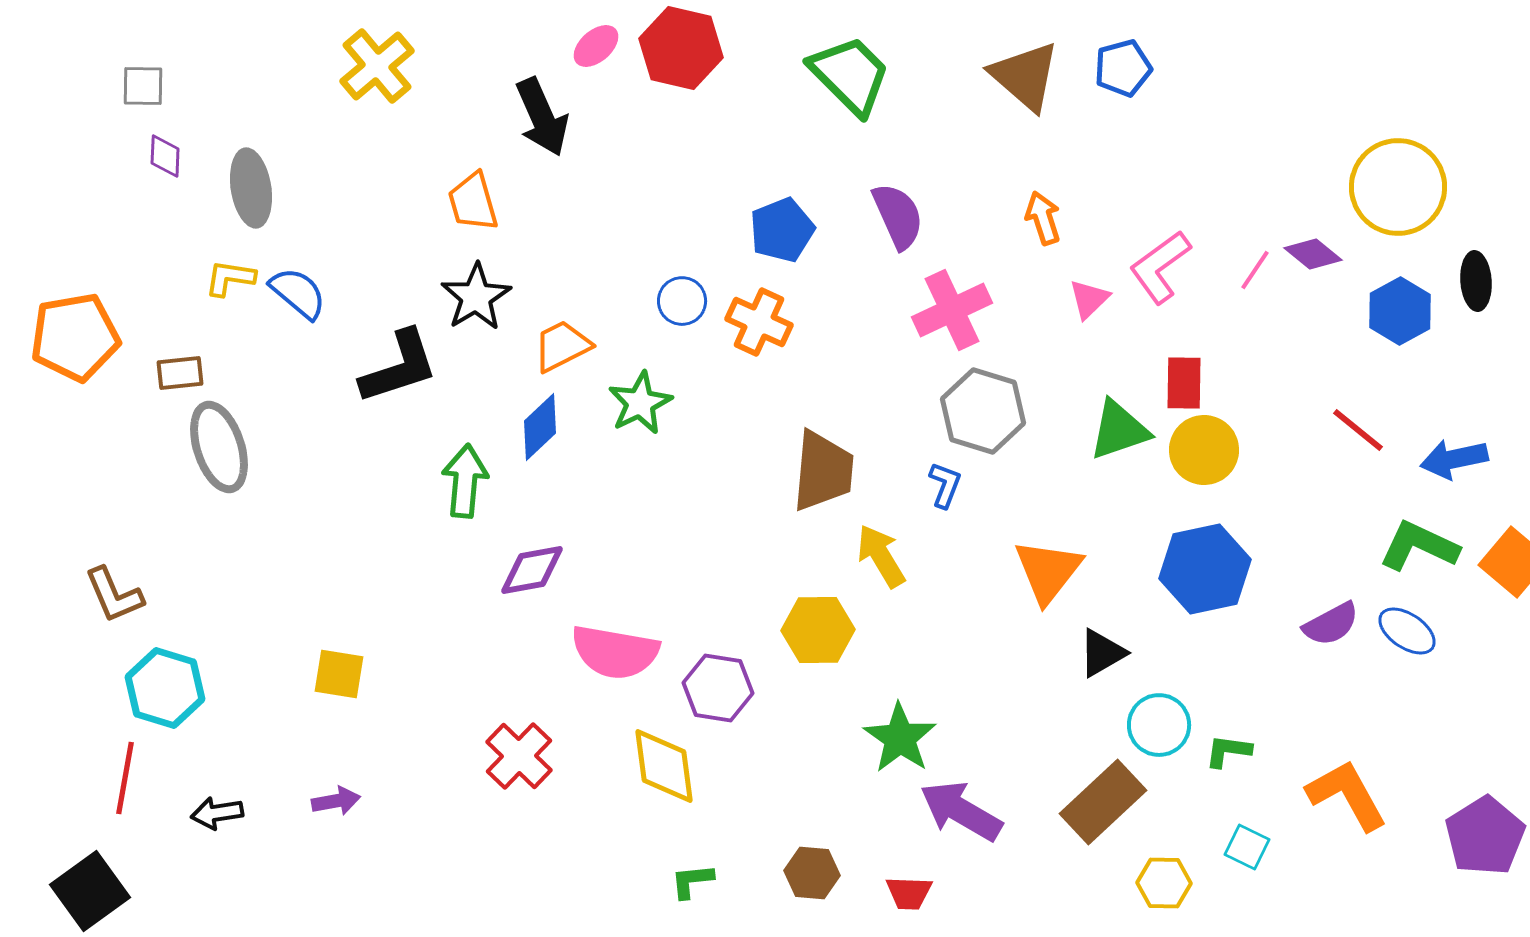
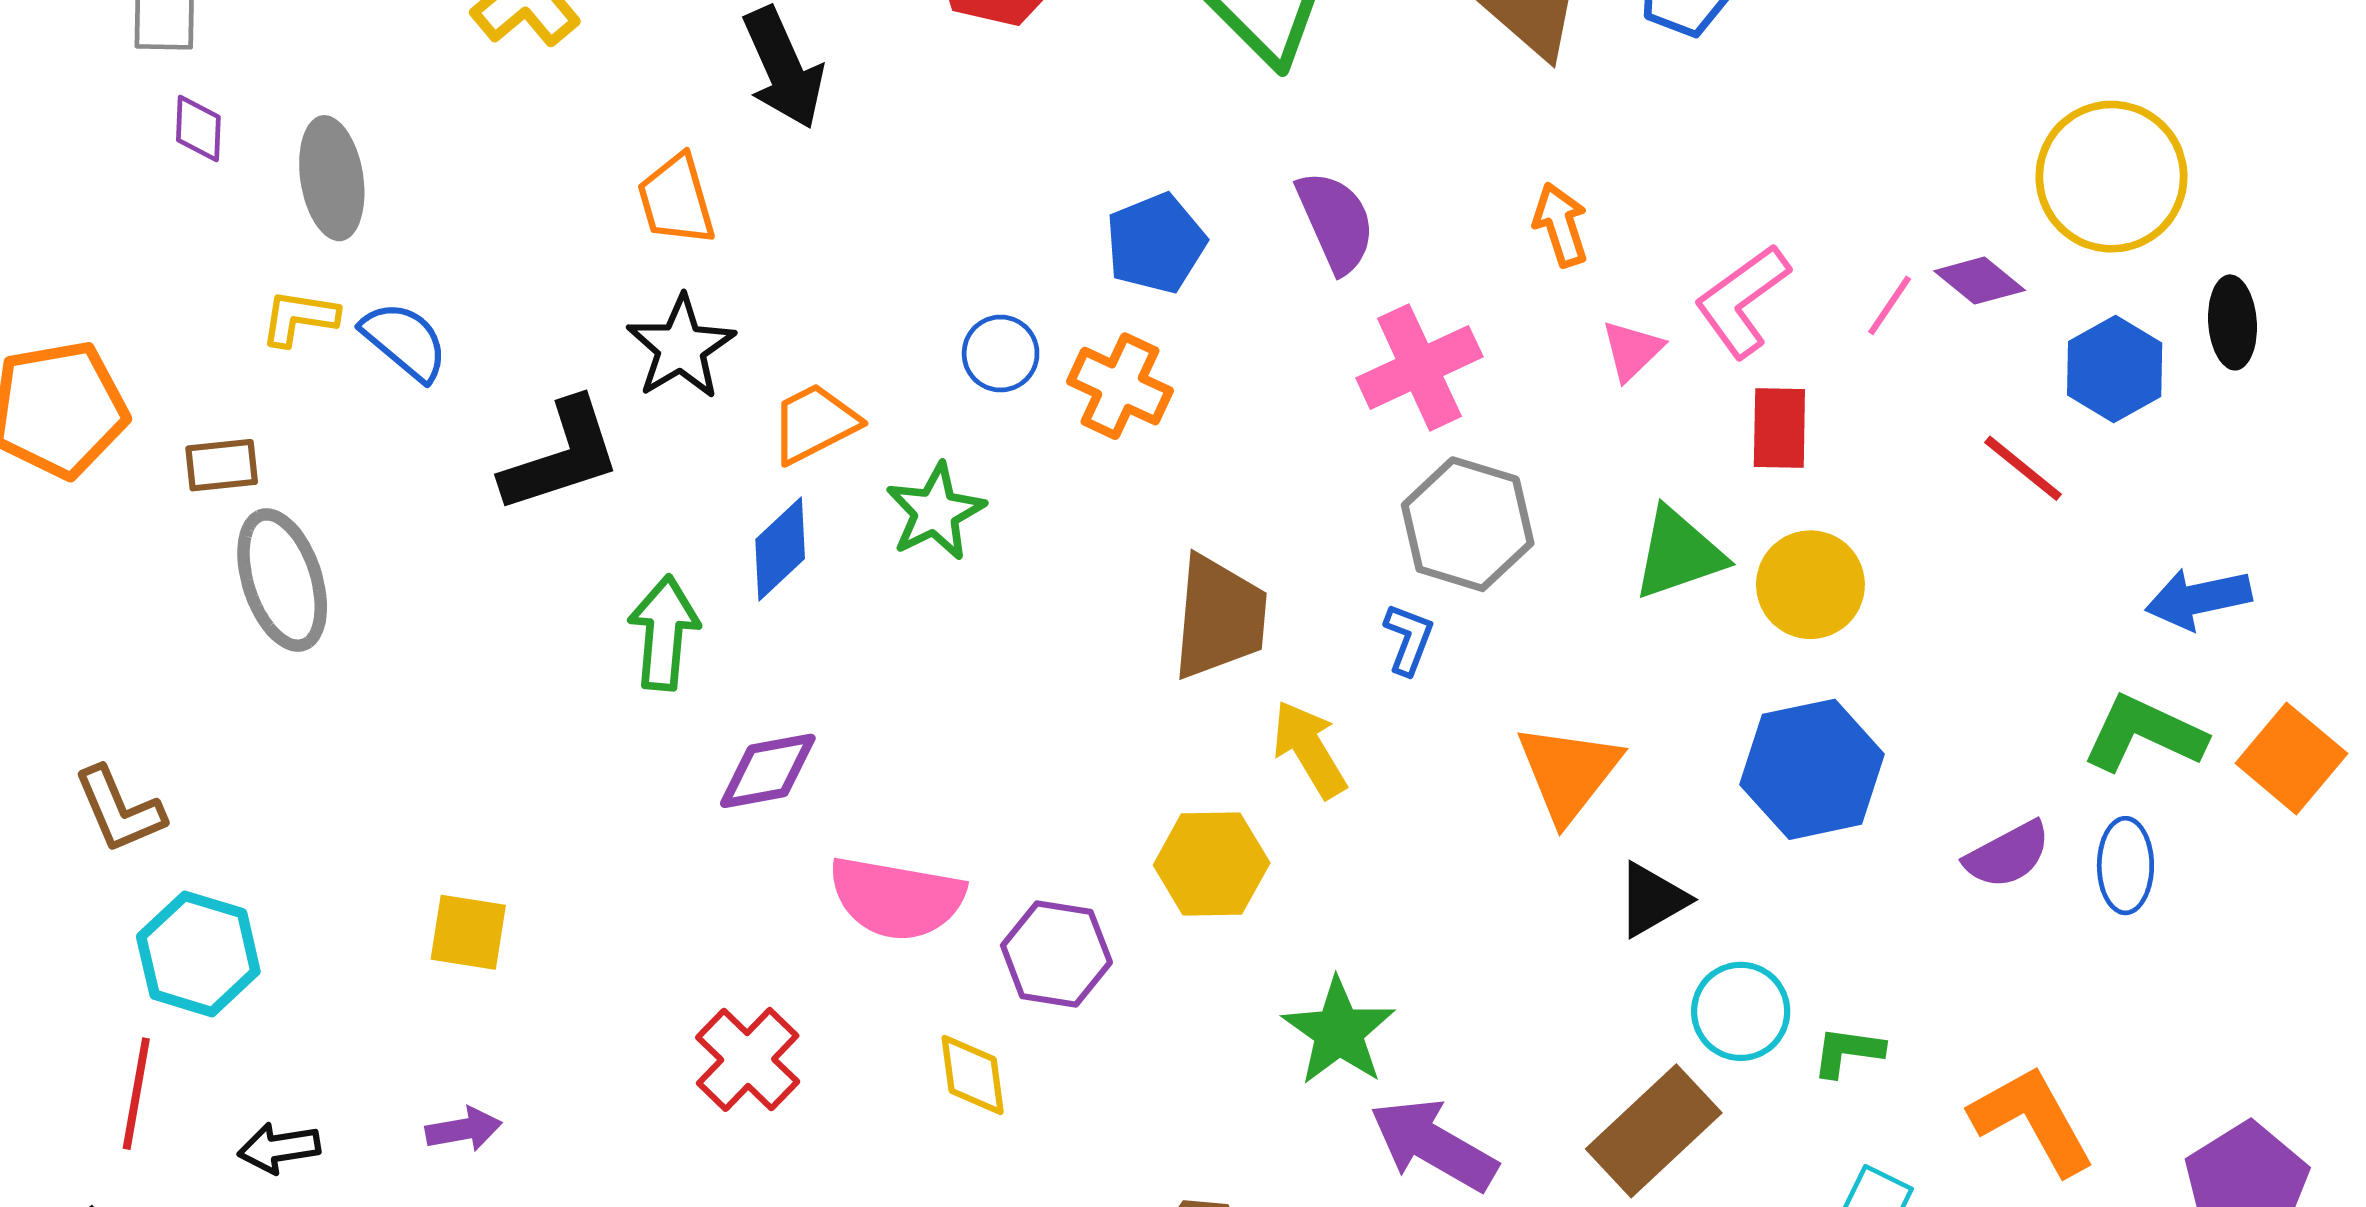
red rectangle: (1184, 383) -> (1779, 428), moved
red line: (1358, 430) -> (2023, 468), moved
blue ellipse: (1407, 631) -> (2125, 866), turned 56
yellow diamond: (664, 766) -> (973, 1075), size x0.7

